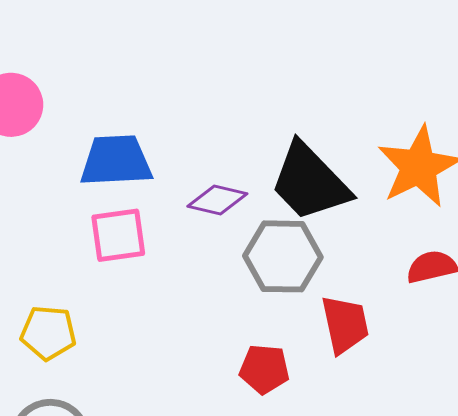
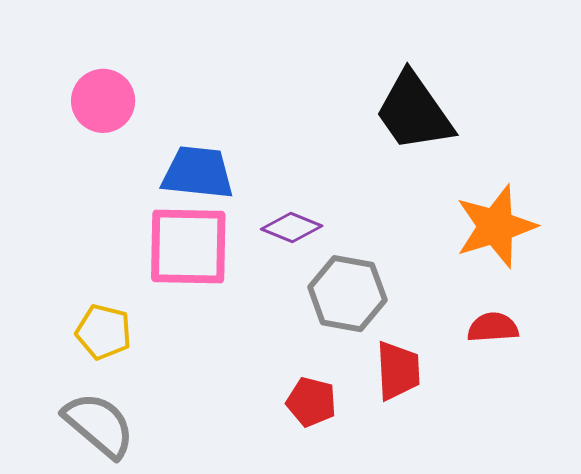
black trapezoid: (310, 182) -> (414, 112), moved
pink square: (118, 235) -> (188, 247), size x1.5

